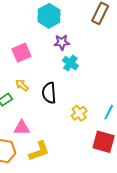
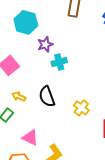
cyan cross: (70, 63) -> (59, 62), turned -35
pink triangle: (22, 128) -> (30, 138), turned 42

